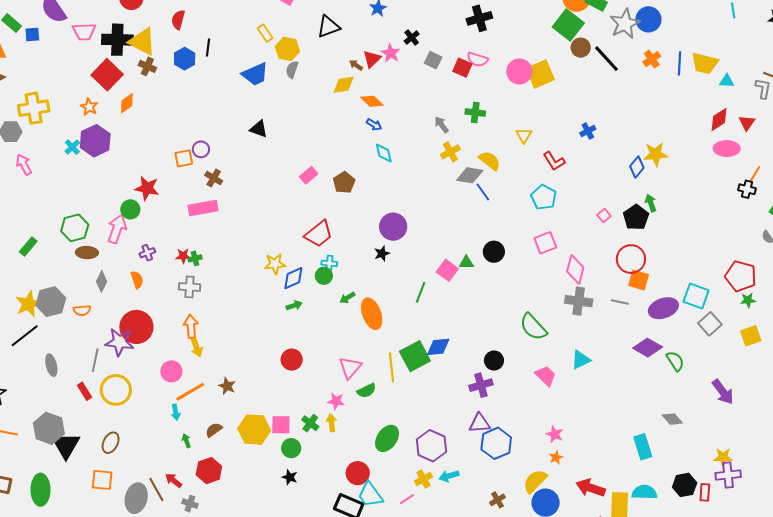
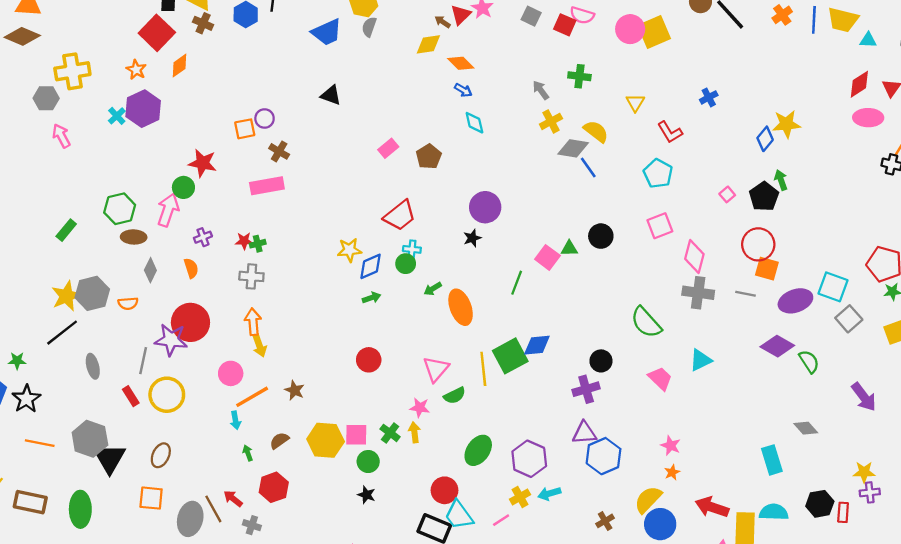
purple cross: (728, 475) -> (870, 492), size x0.7

